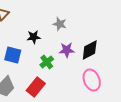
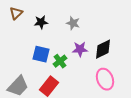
black star: (34, 37) -> (41, 22), moved
blue square: (13, 55) -> (41, 54), moved

